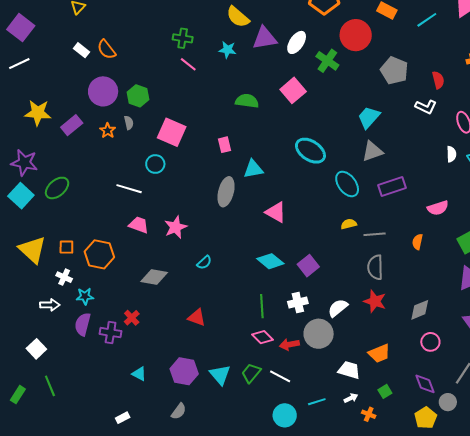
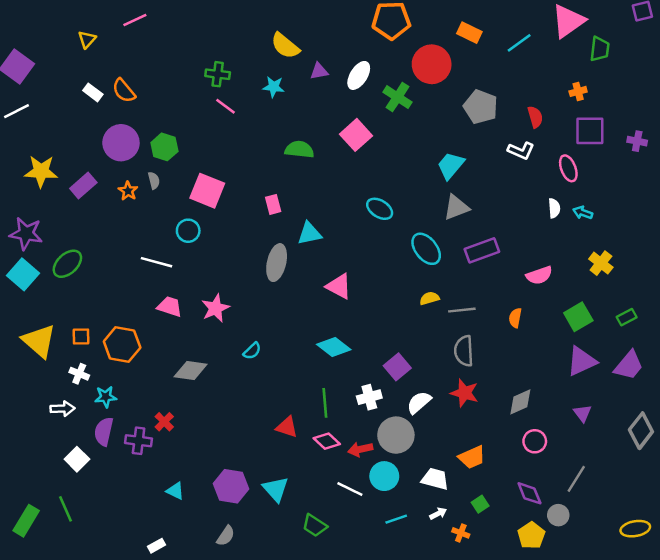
purple triangle: (265, 38) -> (319, 71), size x0.6
cyan ellipse: (310, 151) -> (380, 209), size x0.7
purple square: (308, 266) -> (397, 367), moved
red triangle: (197, 317) -> (287, 427), moved
white square: (36, 349) -> (77, 459), moved
green trapezoid: (251, 373) -> (315, 526), moved, turned -95
green rectangle: (18, 395) -> (26, 521), size x1.4
cyan circle: (285, 415) -> (384, 476), moved

